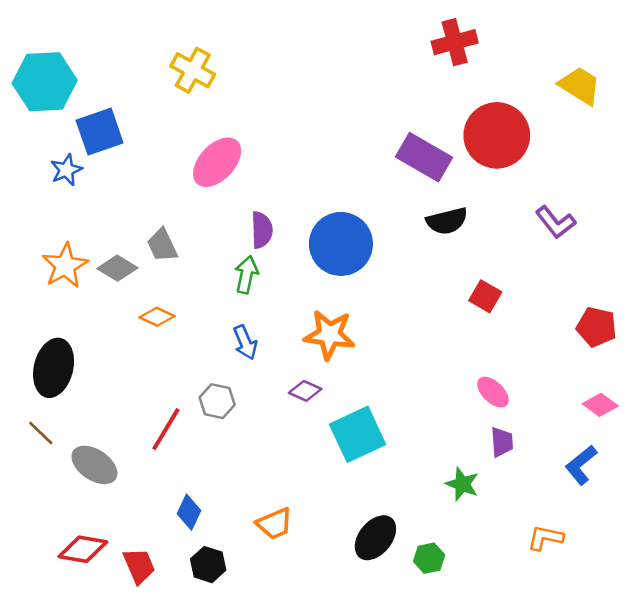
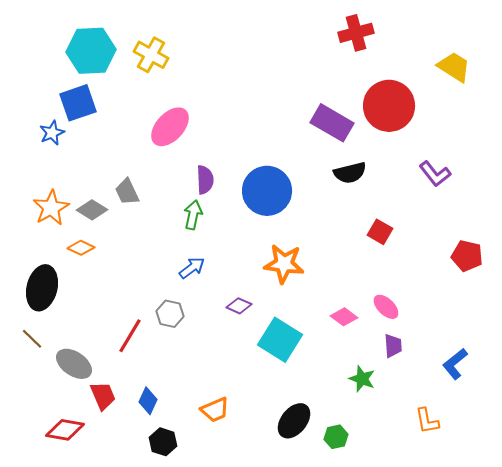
cyan hexagon: (45, 82) -> (91, 51), moved
orange diamond: (157, 317) -> (81, 248), moved
orange star: (329, 335) -> (284, 264), moved
blue arrow: (245, 342) -> (192, 268), turned -104
pink diamond: (600, 405) -> (344, 317), moved
cyan square: (358, 434) -> (280, 340), turned -33
orange L-shape: (545, 538) -> (427, 421), turned -112
red trapezoid: (139, 566) -> (103, 396), moved

